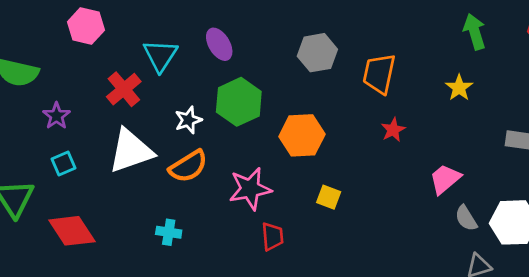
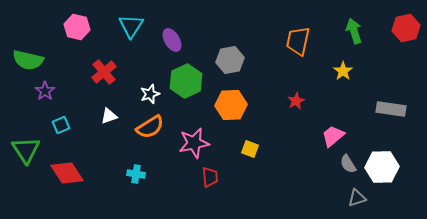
gray hexagon: (317, 53) -> (230, 60), moved
cyan triangle: (160, 55) -> (131, 26), moved
orange trapezoid: (379, 74) -> (298, 41), moved
purple star: (56, 116) -> (45, 91), moved
white triangle: (131, 151) -> (109, 116), size x0.5

